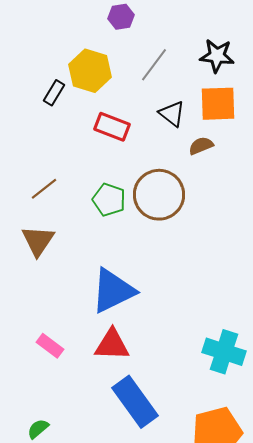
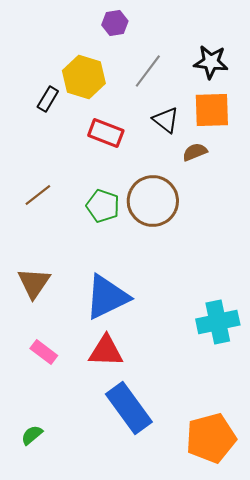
brown triangle: (38, 241) -> (34, 283), moved
cyan cross: (224, 352) -> (218, 322), moved, turned -30

